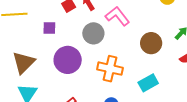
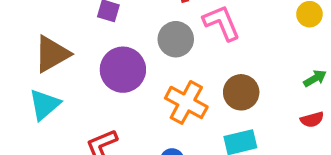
brown circle: (151, 43) -> (241, 92), moved

